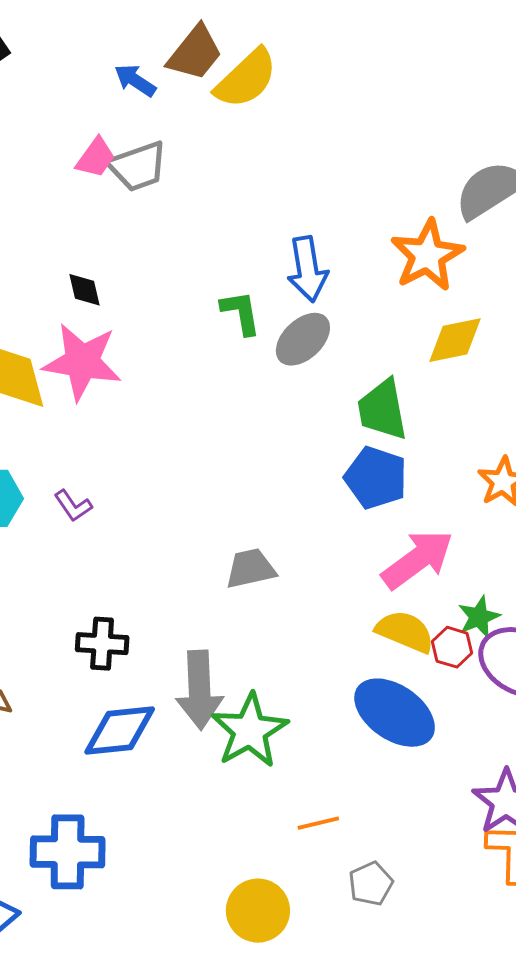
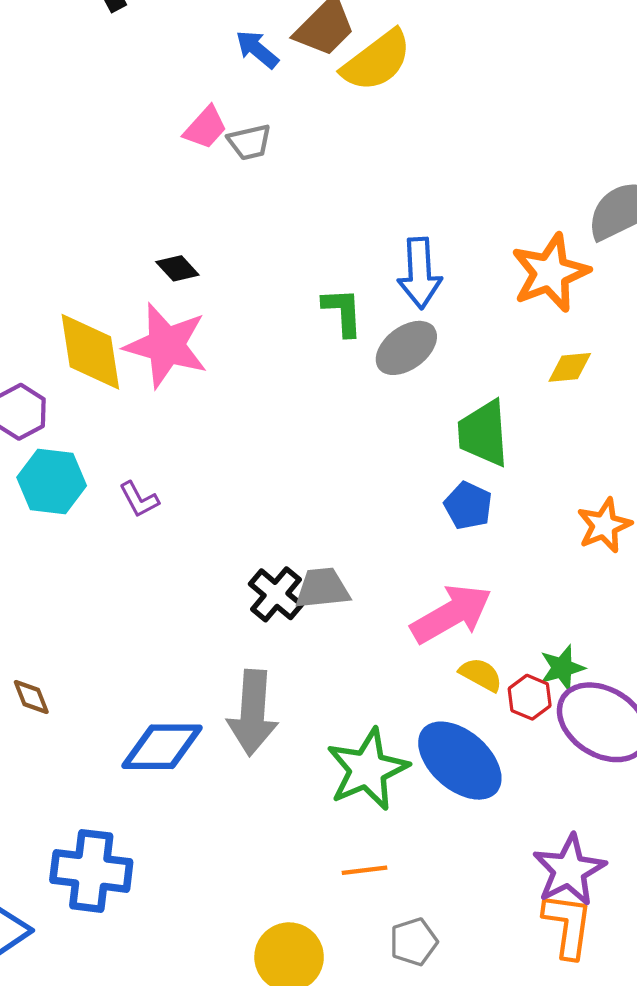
gray trapezoid: (138, 166) -> (250, 142), size x0.7
black diamond: (85, 290) -> (177, 268), turned -36
yellow diamond: (455, 340) -> (570, 367), size x0.7
blue pentagon: (376, 478) -> (468, 506), size x0.7
pink arrow: (417, 559) -> (451, 614), moved
yellow semicircle: (405, 632) -> (481, 675), size x0.7
black cross: (102, 644) -> (276, 594), moved, turned 30
green star: (250, 731) -> (368, 769), moved

